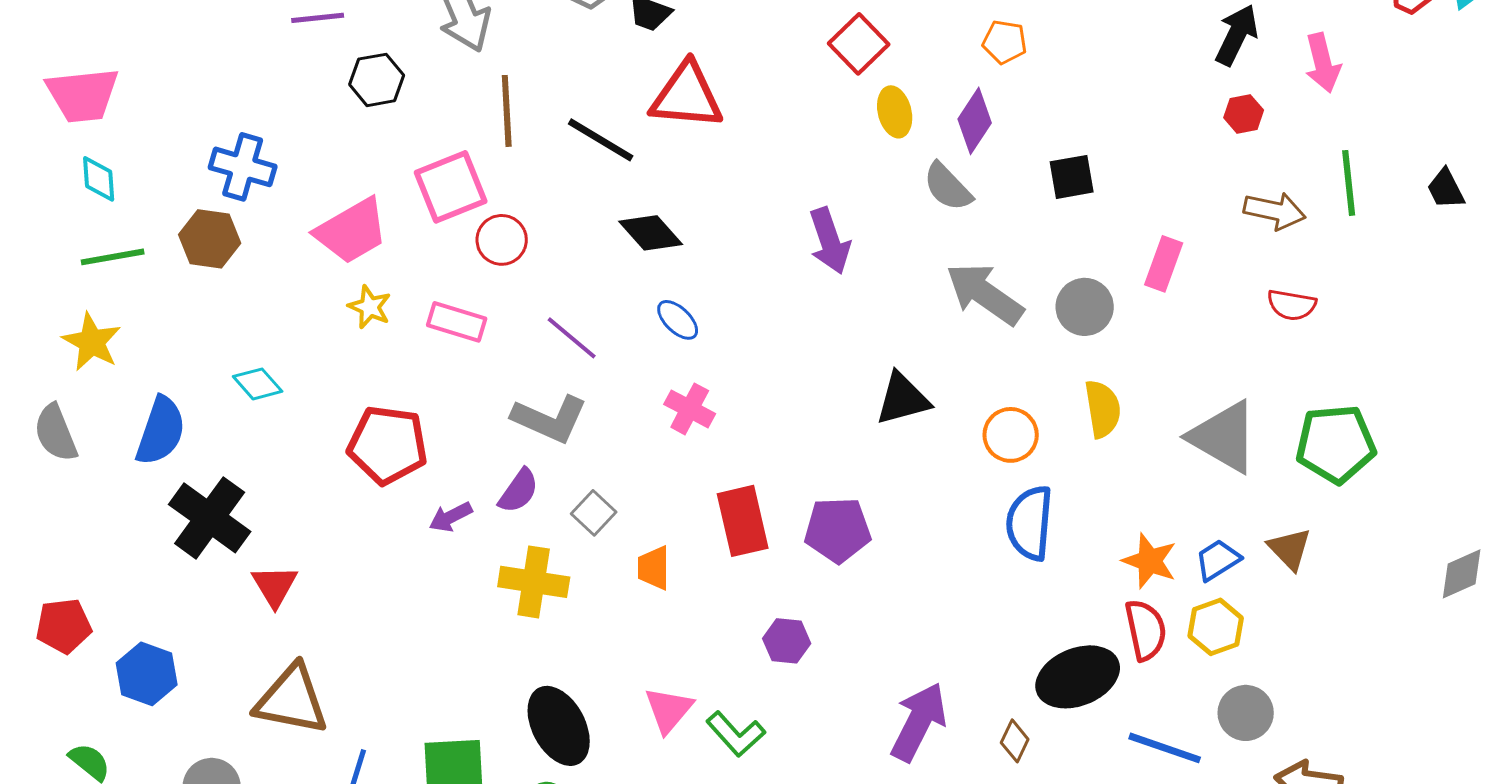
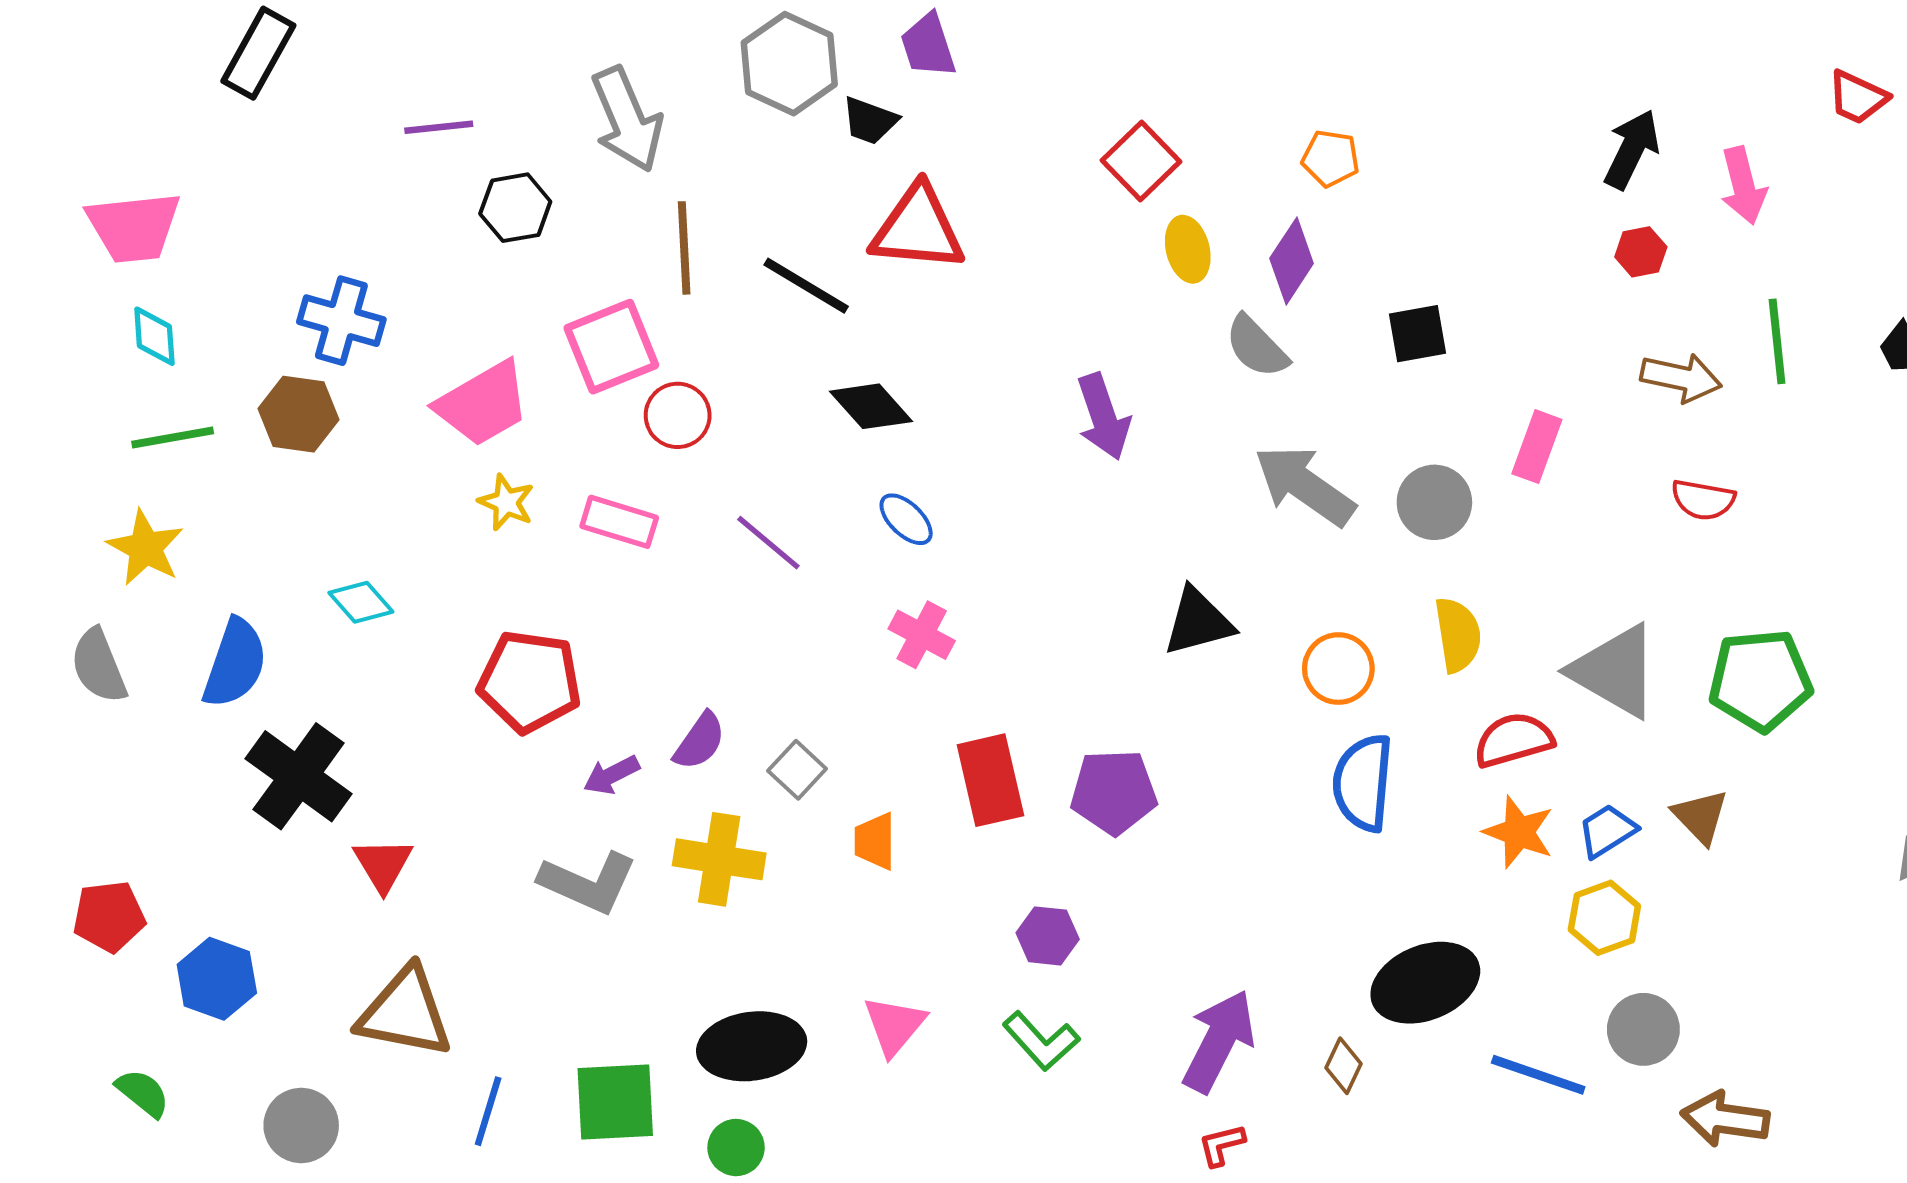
gray L-shape: (550, 419) -> (588, 883), moved
red semicircle: (1146, 630) -> (1514, 740), moved, turned -94
black ellipse: (559, 726) -> (752, 1046), turned -70
green L-shape: (736, 734) -> (1041, 1041), moved

